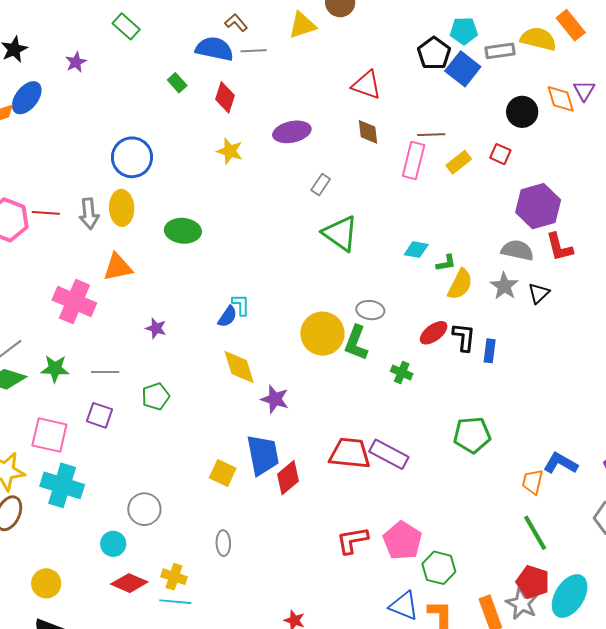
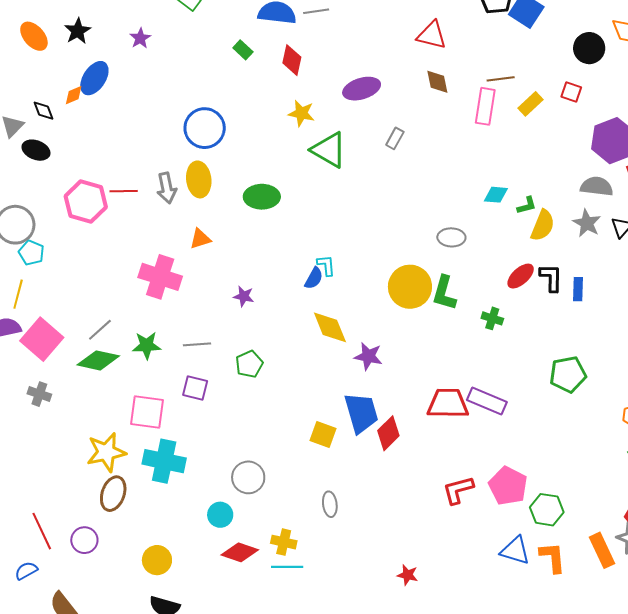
green triangle: (340, 234) -> (329, 150), moved
orange triangle: (118, 267) -> (200, 239), size x0.7
gray ellipse: (370, 310) -> (451, 237), moved

